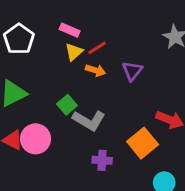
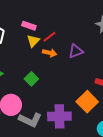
purple triangle: (132, 71) -> (76, 51), turned 35
gray L-shape: (89, 120) -> (30, 120), moved
purple cross: (102, 160) -> (59, 116), size x1.6

